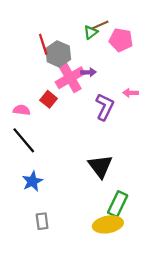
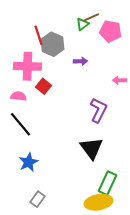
pink cross: (70, 78) -> (28, 66), moved, turned 32
purple L-shape: (105, 107) -> (98, 110), moved
gray rectangle: (42, 221) -> (38, 199), turned 42

